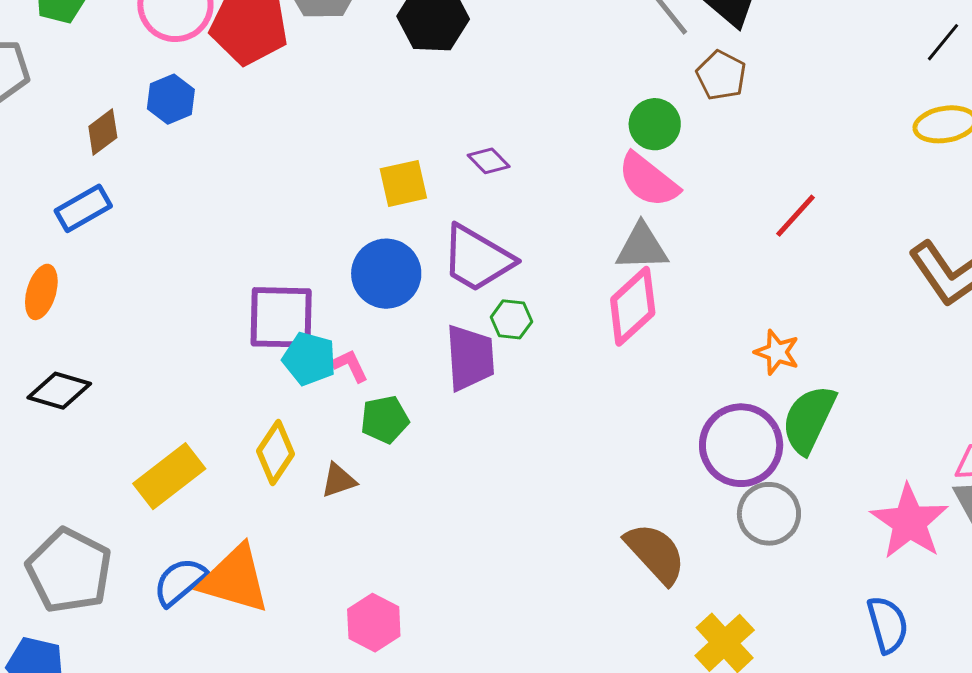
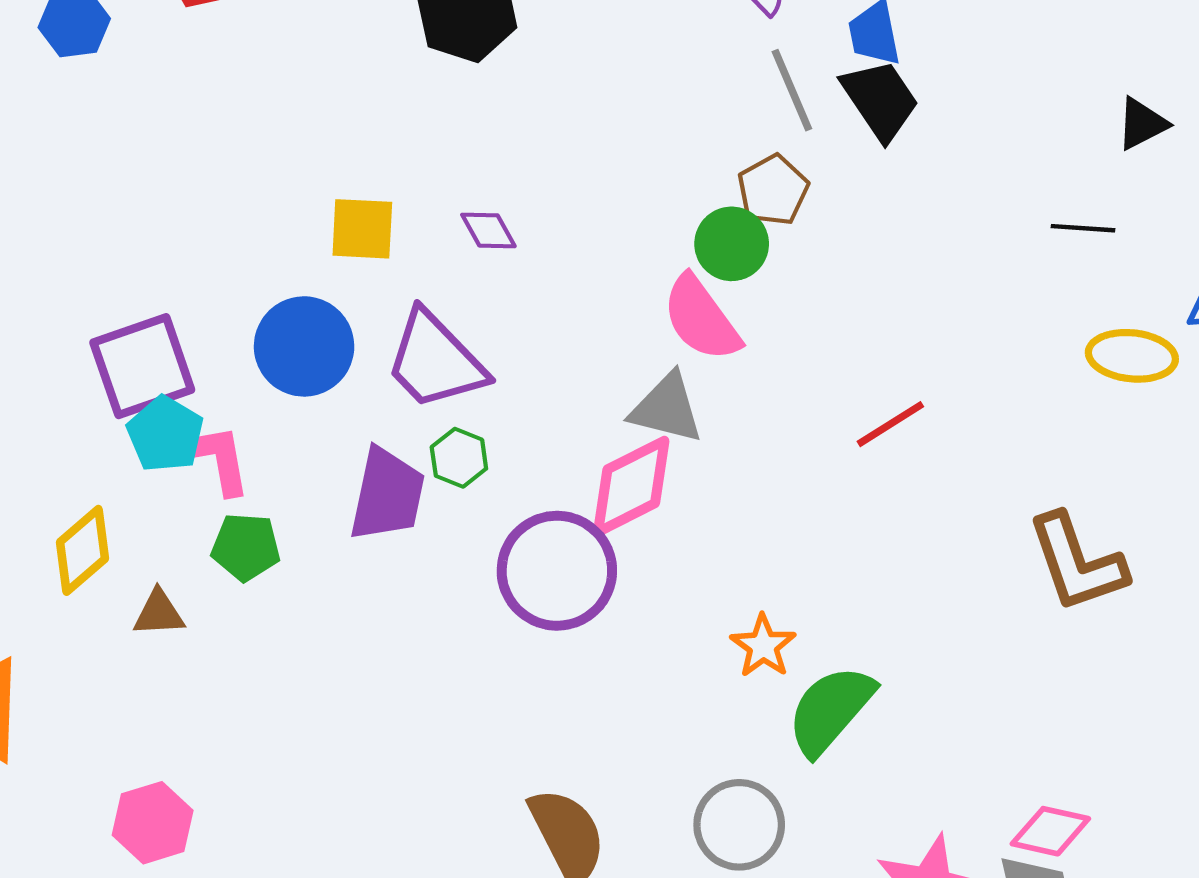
black line: (943, 42) -> (1083, 228), moved, turned 39
brown pentagon: (721, 75) -> (773, 190), moved
purple square: (281, 317) -> (142, 366), turned -36
orange star: (777, 352) -> (763, 646), moved
pink L-shape: (350, 366) -> (219, 459), size x1.4
purple circle: (741, 445) -> (557, 571), moved

